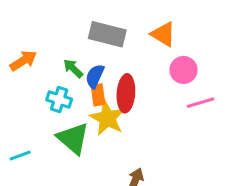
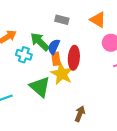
gray rectangle: (107, 34) -> (62, 20), size x0.6
green arrow: (73, 68) -> (40, 42), size x1.5
cyan cross: (59, 100) -> (24, 55), moved

